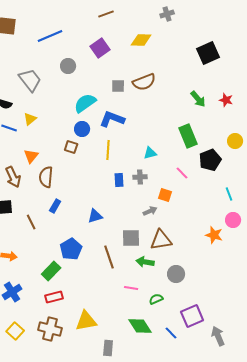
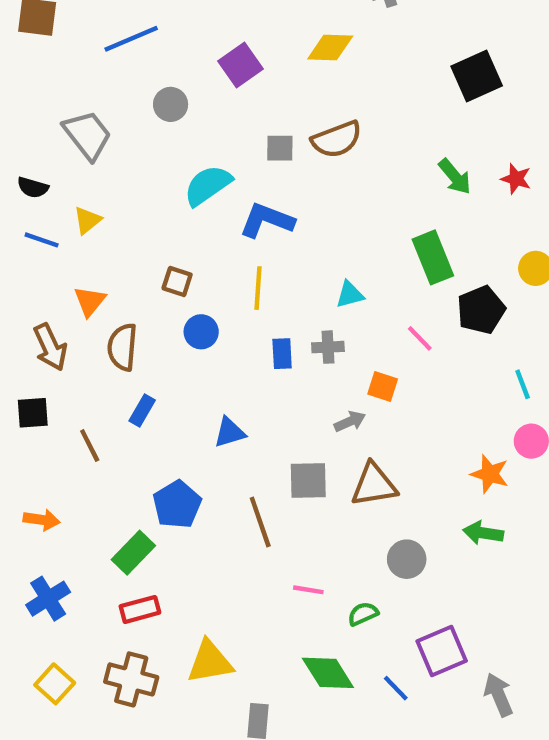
blue circle: (82, 129) -> (201, 332), moved
green arrow: (145, 262) -> (483, 533), moved

